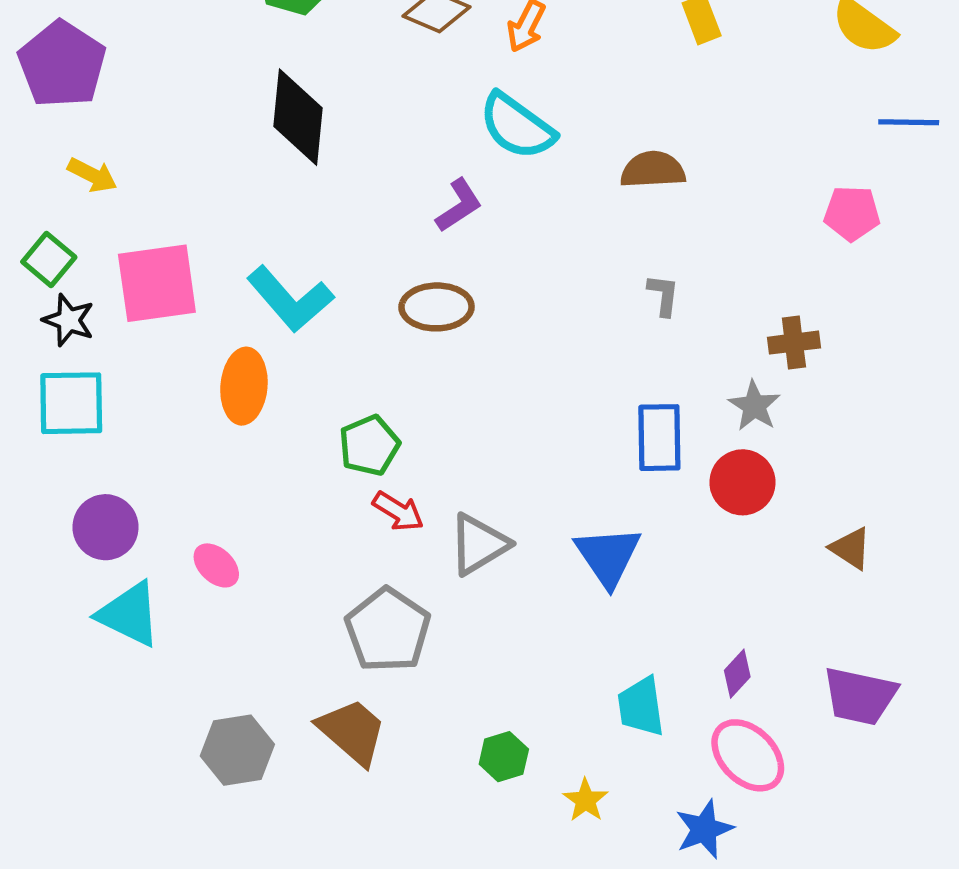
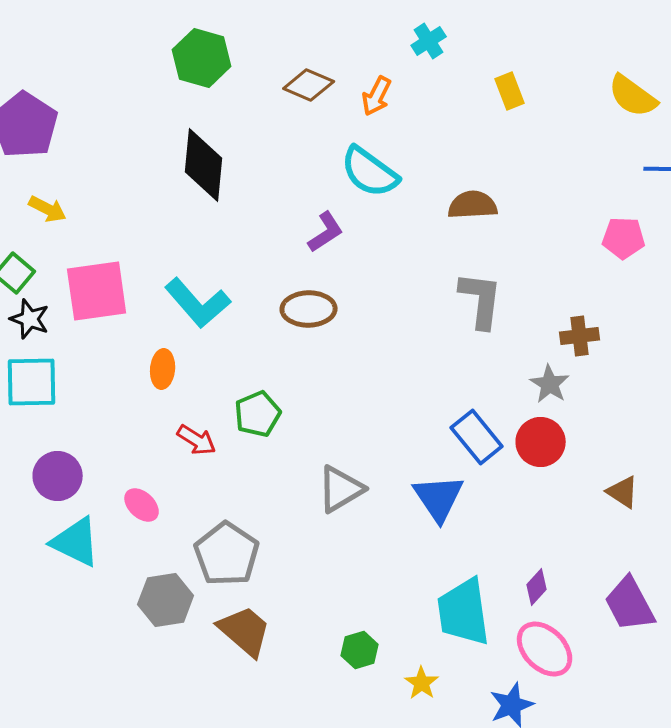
gray L-shape: (663, 295) -> (481, 300), size x1.8
orange ellipse: (244, 386) -> (163, 369), size x0.7
blue rectangle: (659, 438) -> (477, 437), moved, turned -38
red arrow: (398, 511) -> (197, 440), moved
gray pentagon: (388, 630) -> (227, 554), moved
purple trapezoid: (860, 696) -> (630, 604), turned 50
cyan trapezoid: (641, 707) -> (464, 612), size x1.5
gray hexagon: (237, 750) -> (166, 600), moved

